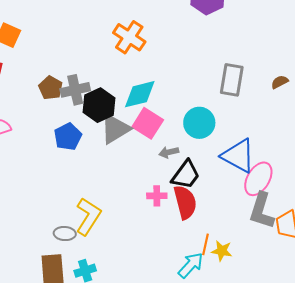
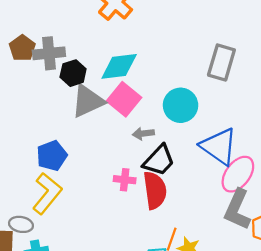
black hexagon: (99, 105) -> (73, 73), size x0.7
blue pentagon: (68, 137) -> (52, 156), moved
gray ellipse: (65, 234) -> (21, 224), moved

